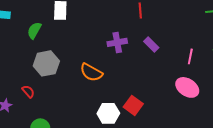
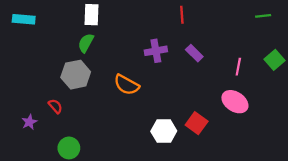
green semicircle: (34, 30) -> (86, 43), moved
red square: (133, 105) -> (197, 123), moved
white hexagon: (108, 113) -> (164, 131), moved

